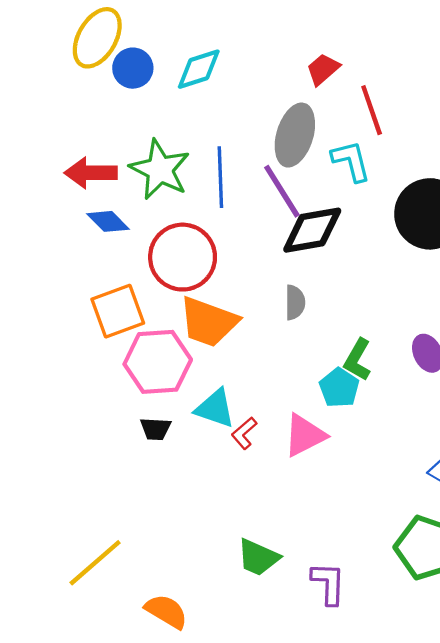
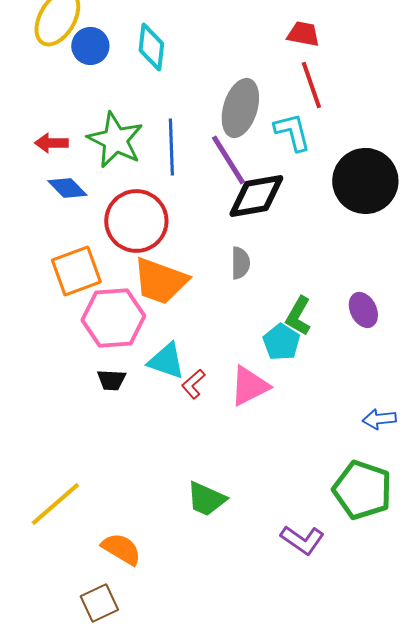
cyan diamond: (199, 69) -> (151, 47), turned -66
red trapezoid: (323, 69) -> (303, 34), moved, turned 52
red arrow: (91, 173) -> (51, 143), size x0.7
purple L-shape: (328, 583) -> (302, 540), moved, turned 123

